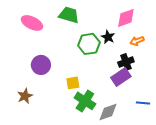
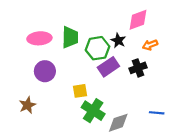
green trapezoid: (69, 15) -> (70, 37), moved, turned 75
pink ellipse: (32, 23) -> (39, 38), moved, turned -30
purple rectangle: (121, 77) -> (108, 67), moved

